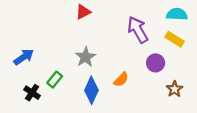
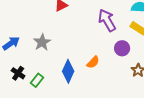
gray star: (85, 57) -> (42, 42), moved
green rectangle: (55, 80) -> (37, 80), moved

